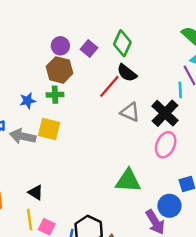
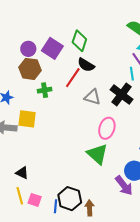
purple square: (89, 48) -> (52, 48), size x1.5
green cross: (55, 95) -> (45, 90), moved
pink ellipse: (166, 145) -> (107, 128), moved
green triangle: (128, 181) -> (97, 154), turned 45

